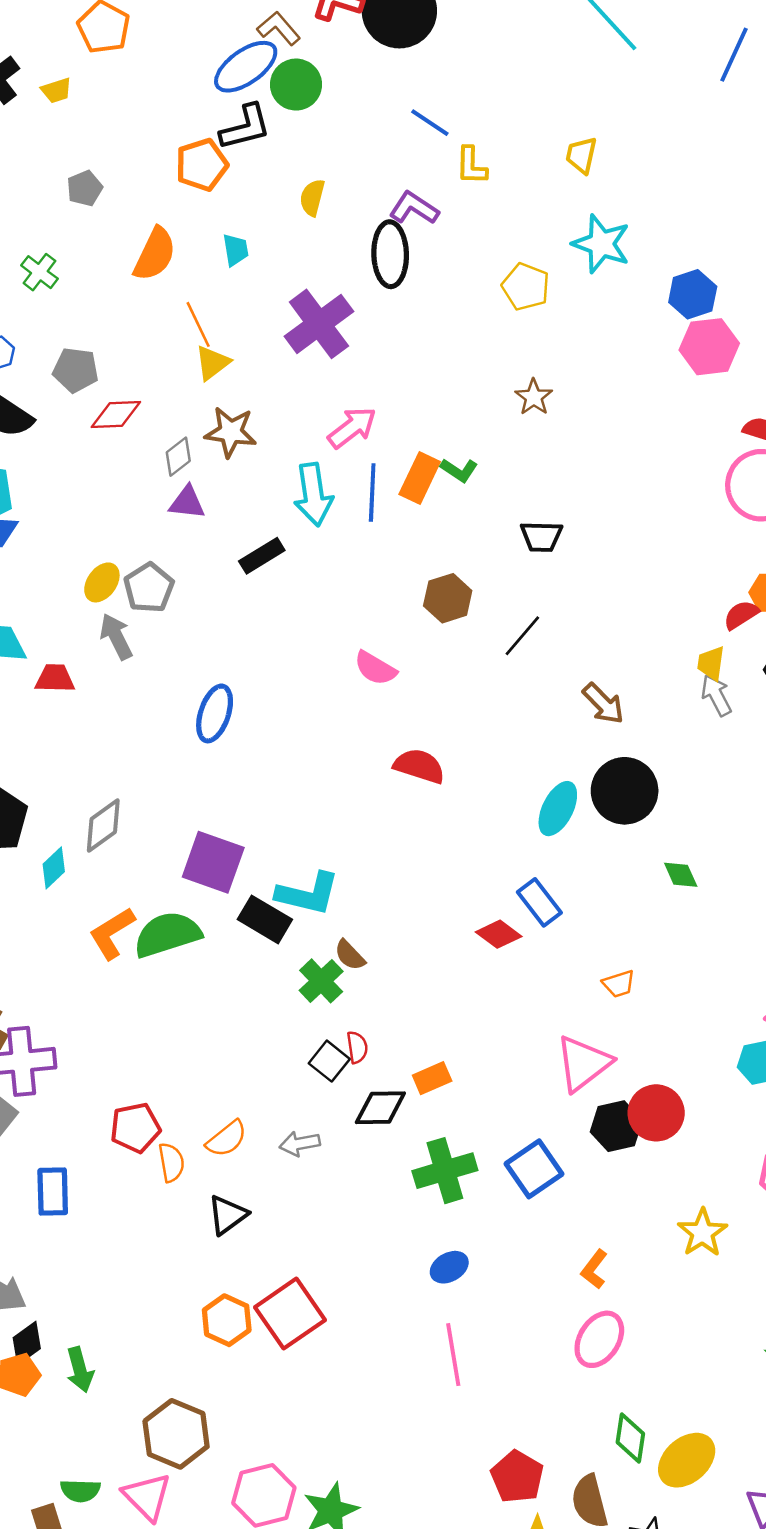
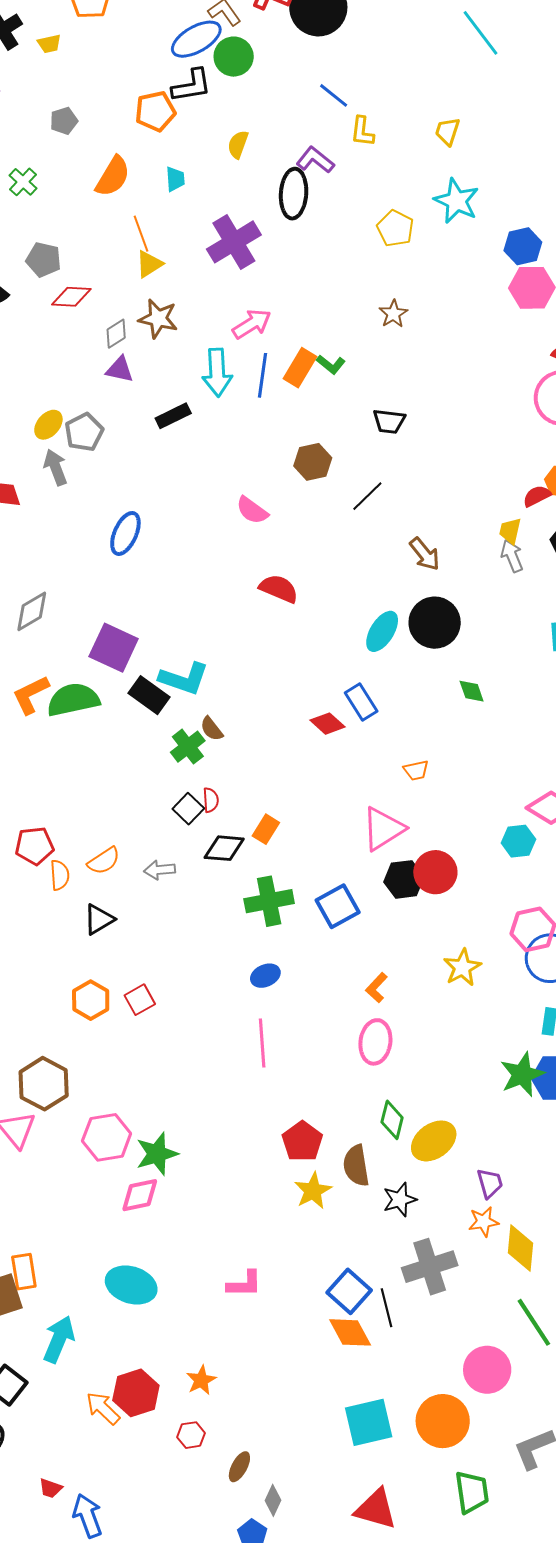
orange rectangle: (432, 1078) -> (266, 829), turned -40
red square: (290, 1314) -> (140, 1000), size x0.6
pink ellipse: (599, 1339) -> (375, 1042), turned -30

